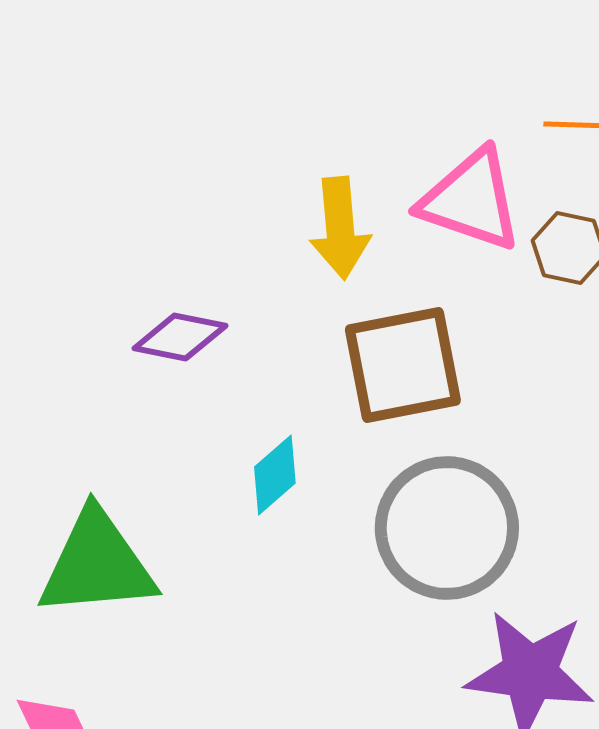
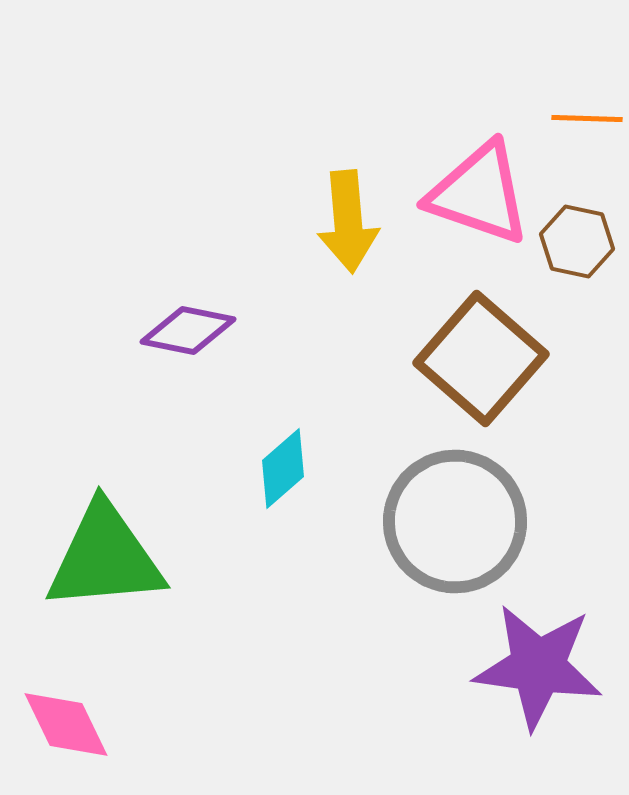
brown square: (403, 365) -> (481, 358), moved, turned -38

